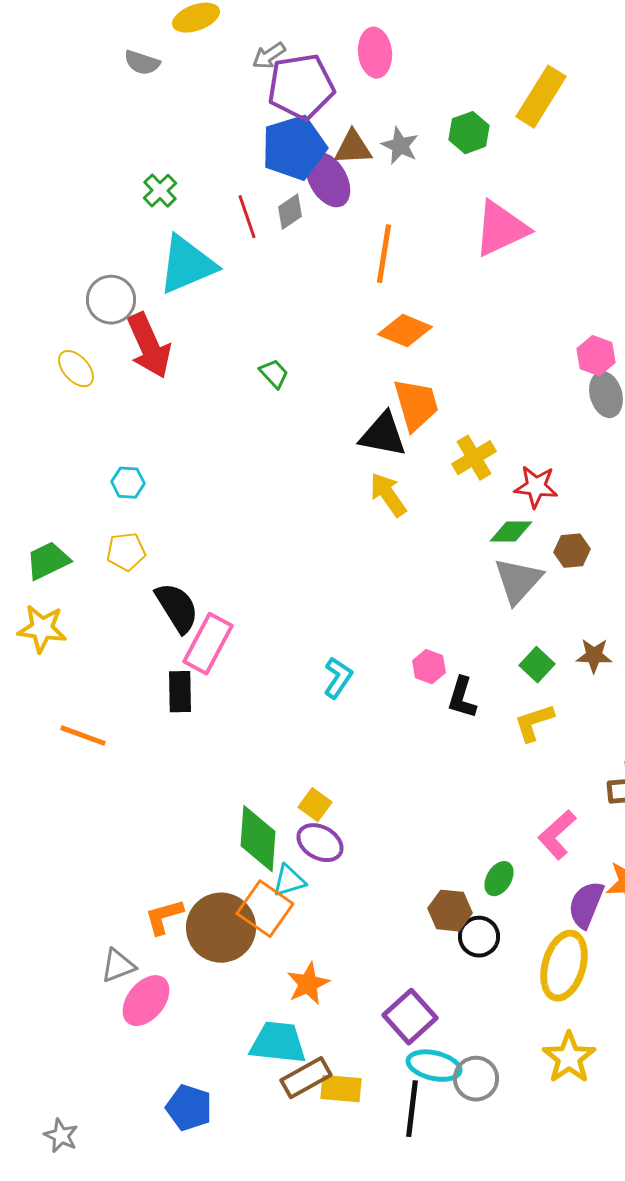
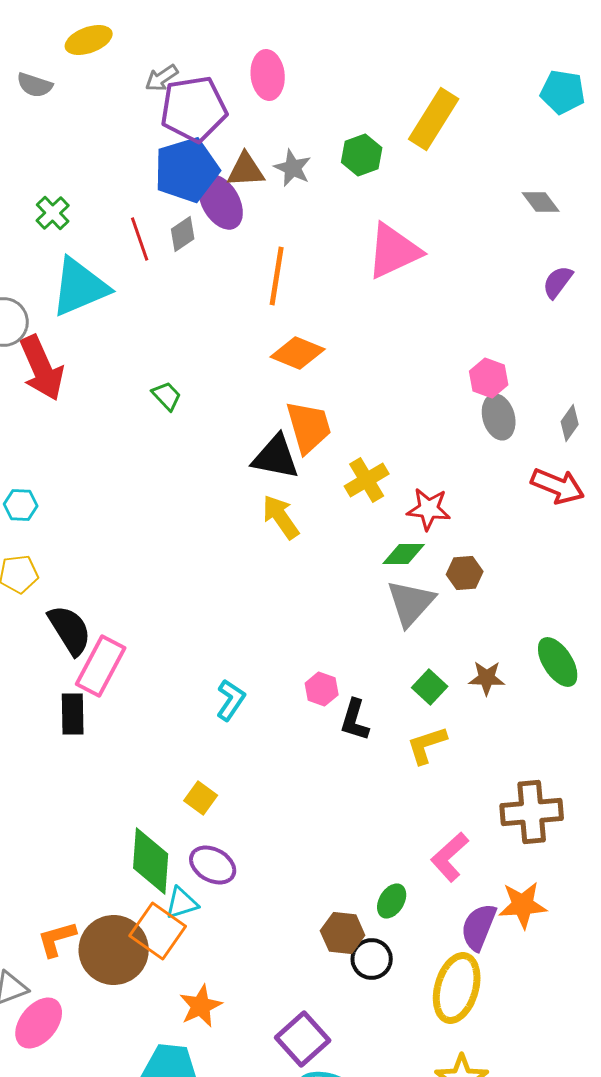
yellow square: (315, 805) -> (201, 798), moved

